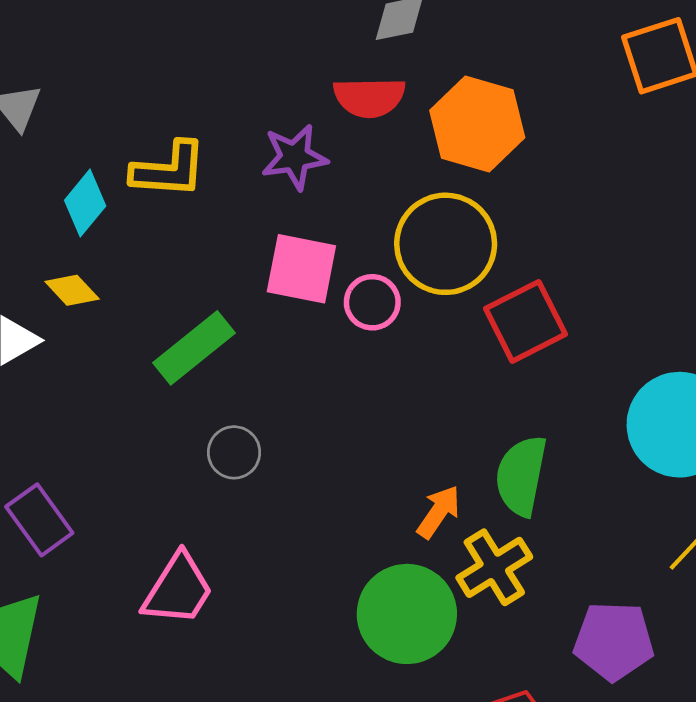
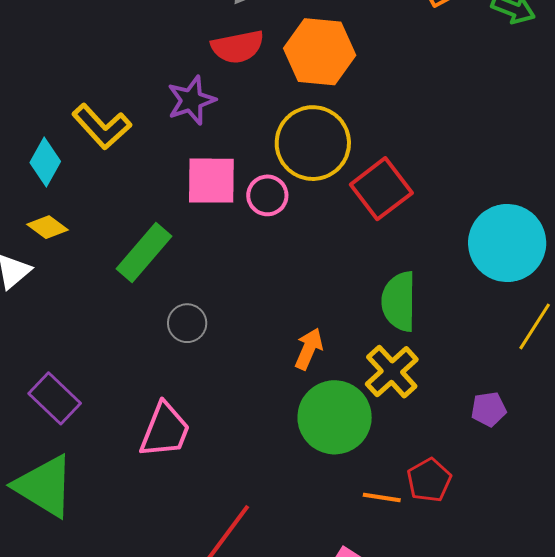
yellow L-shape: (169, 170) -> (102, 126), turned 54
orange arrow: (439, 512) -> (309, 349), moved
purple pentagon: (614, 641) -> (489, 409), size x0.6

